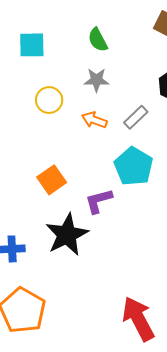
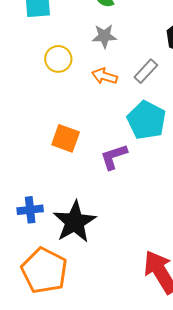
orange square: (52, 180) -> (66, 138), turned -32
black star: (67, 235) -> (75, 222), moved

